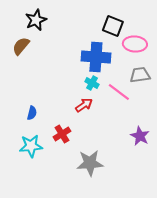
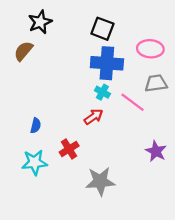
black square: (113, 26) -> (102, 29), moved

